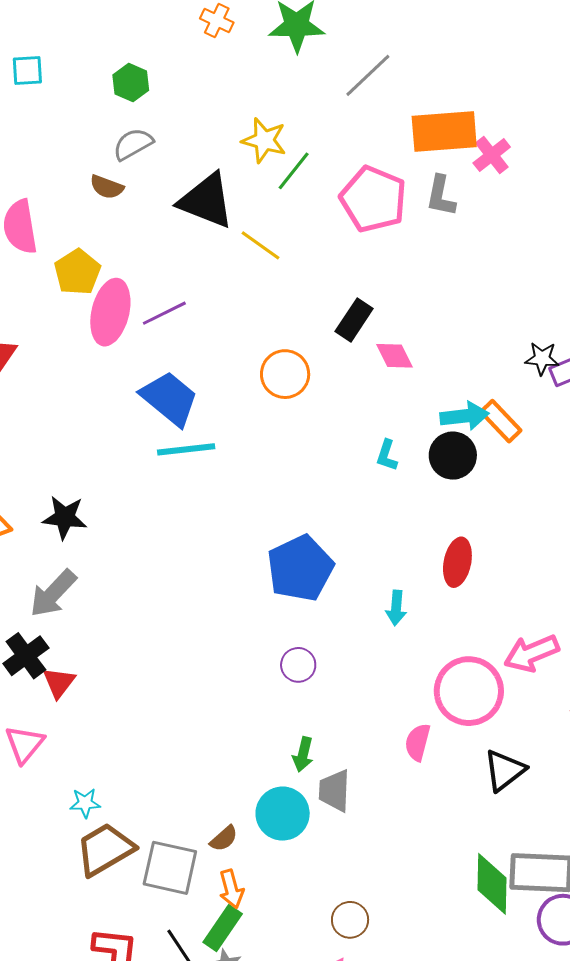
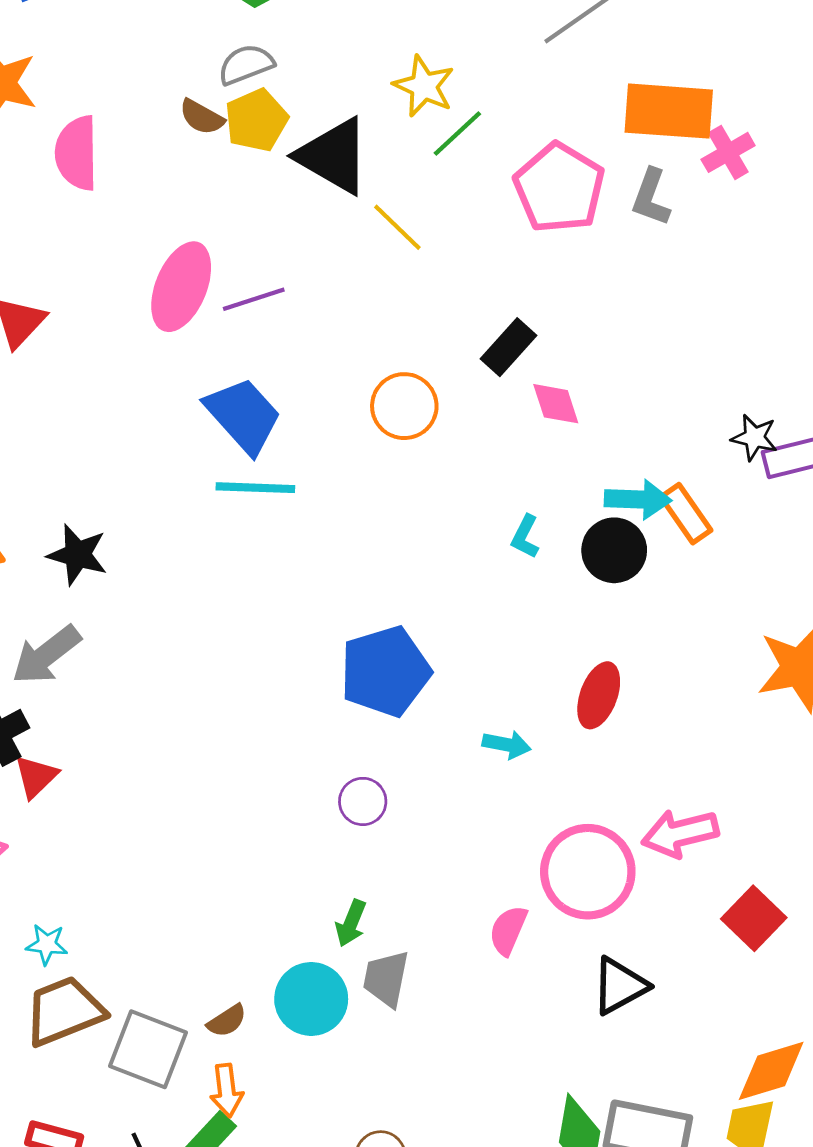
yellow pentagon: (77, 272) -> (256, 120), moved
cyan arrow: (396, 608) -> (507, 745), turned -92

